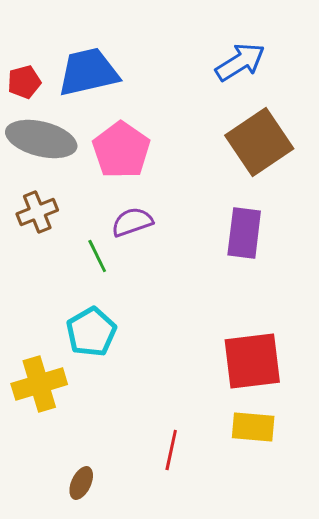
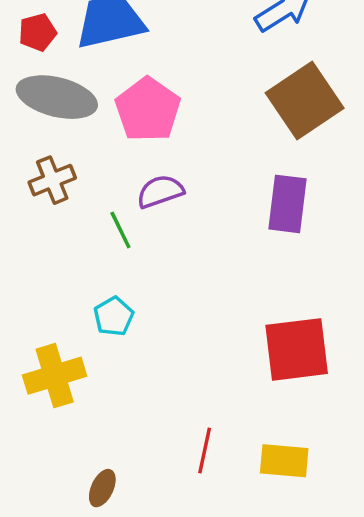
cyan pentagon: (91, 332) -> (114, 316), size x0.7
yellow rectangle: (253, 427) -> (284, 461), moved

